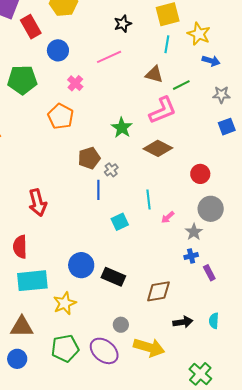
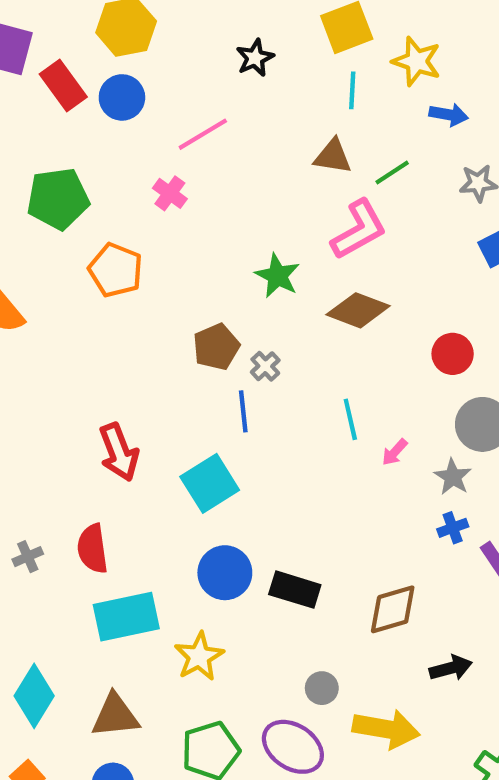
blue circle: (58, 50) -> (122, 97), moved
pink line: (109, 57) -> (203, 134), moved
orange pentagon: (61, 116) -> (116, 270), moved
cyan square: (120, 222) -> (210, 483), moved, size x1.5

